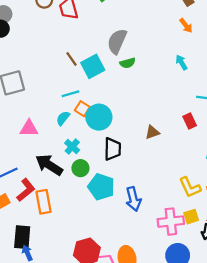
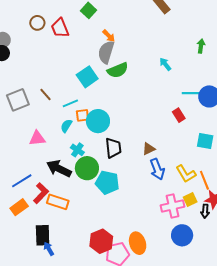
orange arrow: (186, 26) -> (109, 36), moved
brown line: (72, 59) -> (46, 94), moved
green semicircle: (128, 63) -> (118, 70), size x1.5
orange square: (82, 109) -> (82, 115), turned -32
brown triangle: (152, 132) -> (149, 149), moved
green circle: (80, 168) -> (87, 168), size x1.5
blue arrow: (133, 199) -> (157, 169), moved
orange rectangle: (43, 202) -> (58, 202), turned -55

